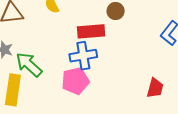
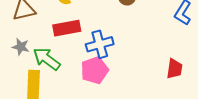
red rectangle: (91, 31) -> (67, 28), moved

